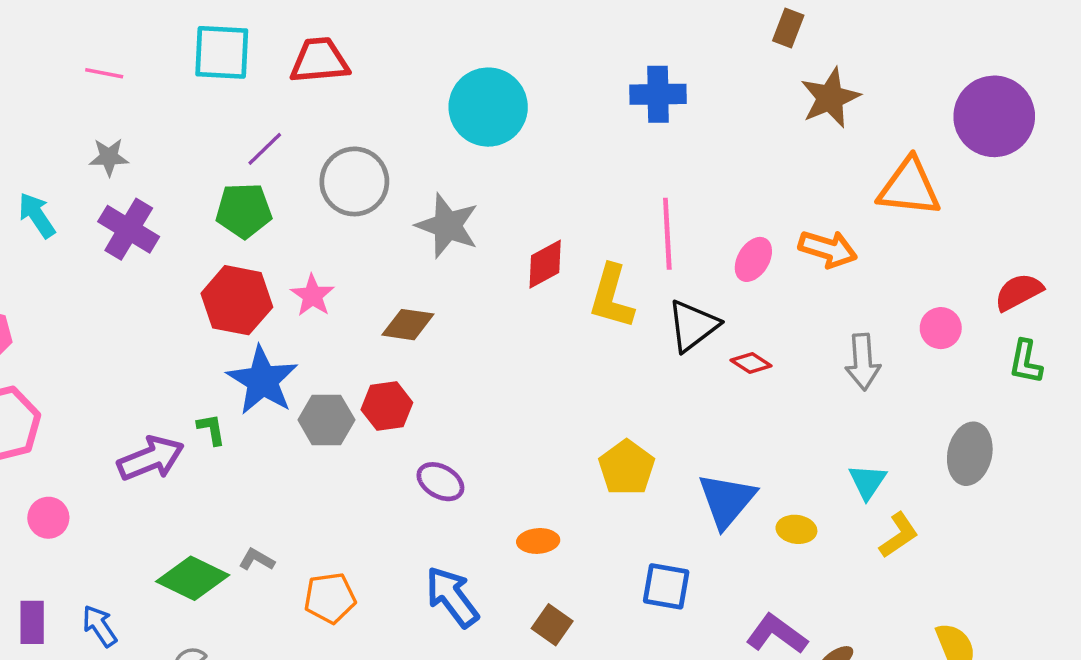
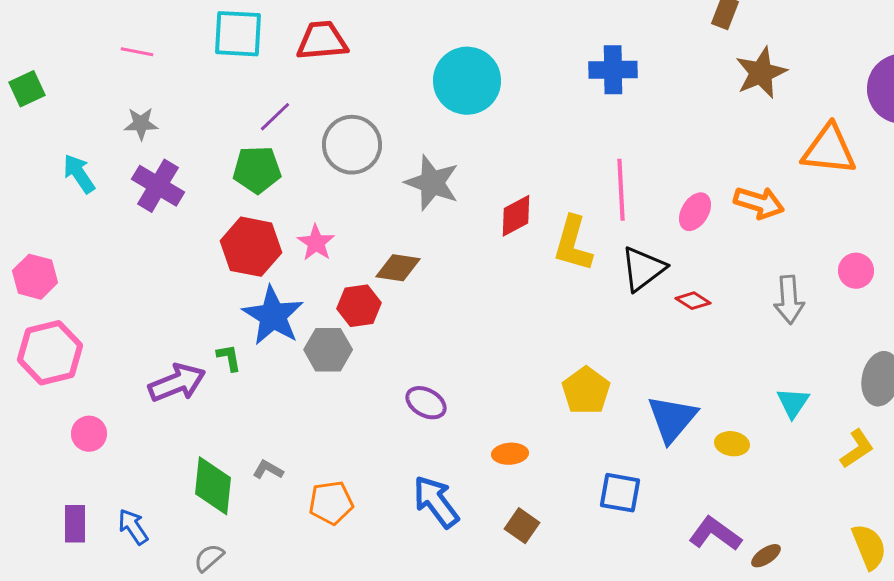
red hexagon: (387, 406) -> (359, 306), moved
yellow L-shape: (899, 535) -> (857, 449), moved
green diamond: (193, 578) -> (213, 486), turned 70

